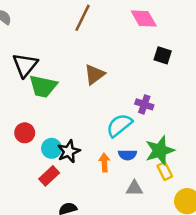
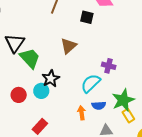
black square: (163, 55) -> (87, 17), moved
green trapezoid: (43, 86) -> (30, 58), turned -140
cyan circle: (52, 148) -> (41, 91), moved
black star: (69, 151) -> (51, 79), moved

